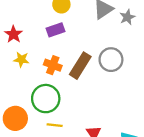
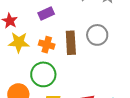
yellow star: (21, 60) -> (19, 42), size x1.5
brown rectangle: (80, 66) -> (71, 43), turned -30

